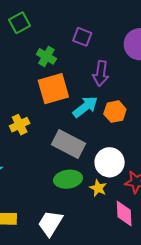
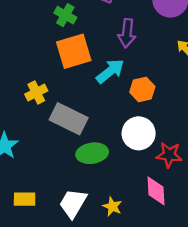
orange hexagon: (115, 112) -> (142, 89), moved
gray rectangle: (69, 144) -> (69, 119), moved
yellow star: (98, 188) -> (112, 207), moved

